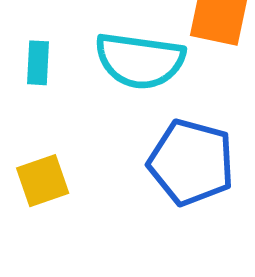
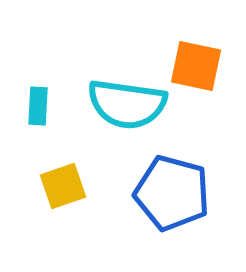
yellow square: (43, 181) -> (63, 186), moved

